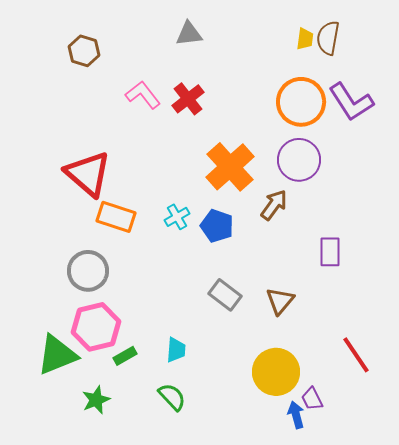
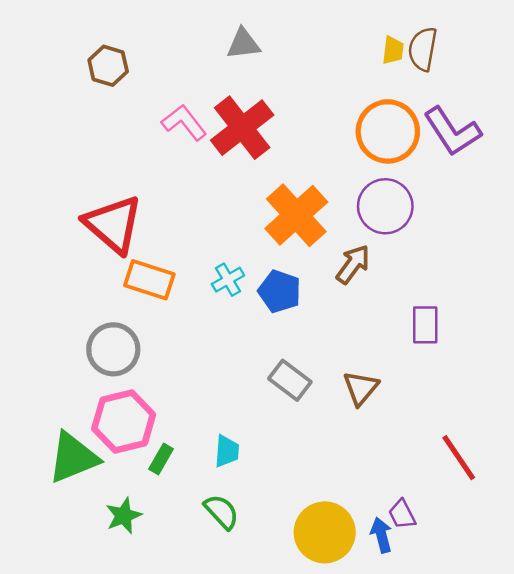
red cross: (188, 99) -> (242, 128), size x1.5
green rectangle: (125, 356) -> (161, 459), turned -30
yellow circle: (276, 372) -> (325, 532), moved

